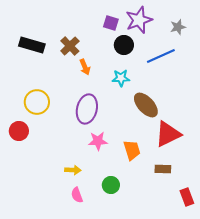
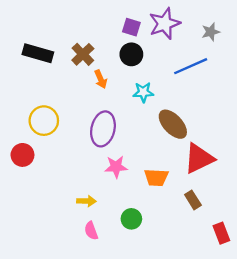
black circle: (124, 45) -> (131, 54), moved
orange trapezoid: (132, 150) -> (156, 177), turned 110
brown rectangle: (163, 169) -> (193, 200), turned 56

